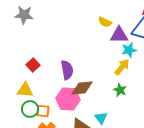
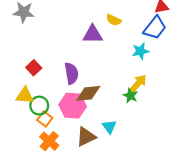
purple triangle: (119, 35) -> (93, 34), moved
yellow arrow: (122, 67) -> (138, 83), moved
green circle: (30, 109) -> (39, 106), moved
orange square: (43, 111) -> (45, 119), turned 32

